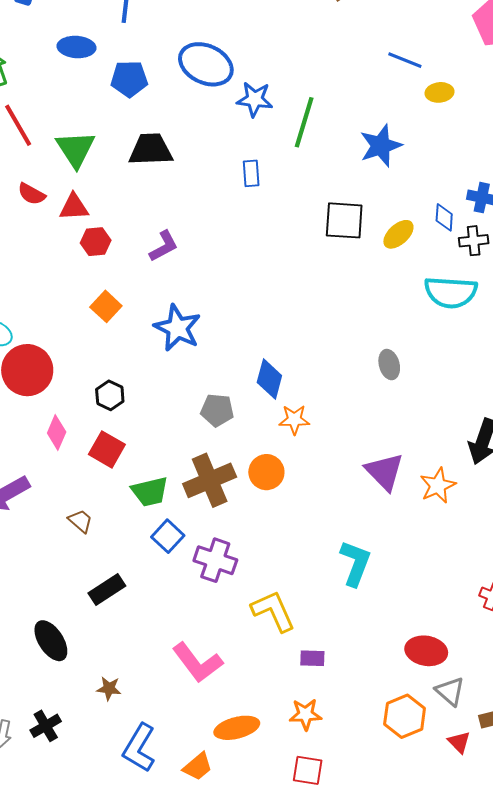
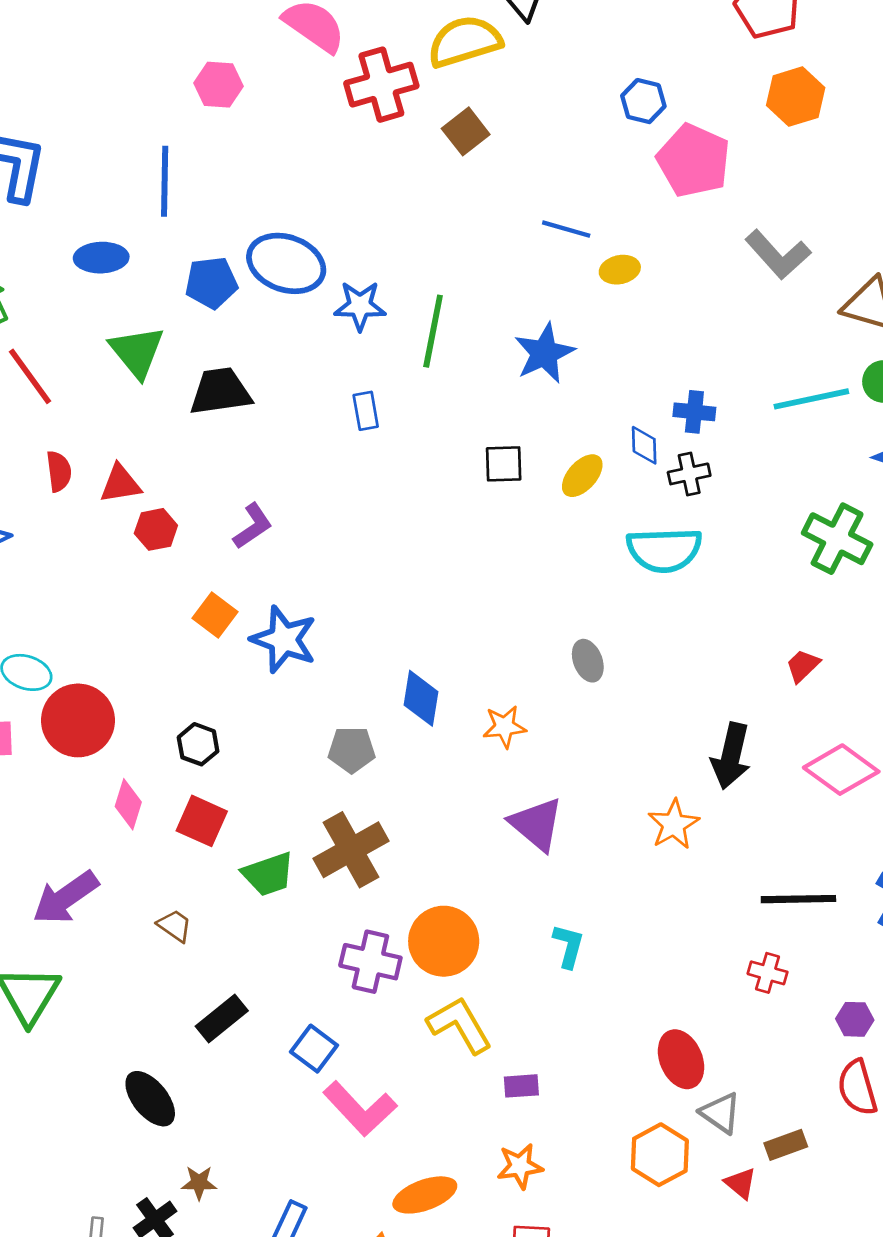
blue pentagon: (129, 79) -> (211, 283), moved
green triangle: (76, 149) -> (137, 352), moved
red semicircle: (32, 194) -> (59, 471), turned -120
black square: (344, 220) -> (504, 464), size x0.7
orange square: (106, 306) -> (215, 615), moved
orange star: (294, 420) -> (504, 727), moved
orange circle: (266, 472) -> (444, 941), moved, size x1.4
purple triangle: (384, 472) -> (536, 824), moved
blue square: (168, 536) -> (314, 1049), moved
cyan L-shape: (355, 563) -> (569, 946), size x0.7
red ellipse: (426, 651) -> (681, 1059), turned 63
brown star: (109, 688) -> (199, 1183), moved

